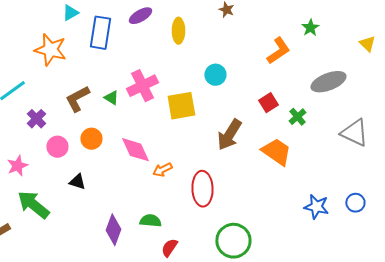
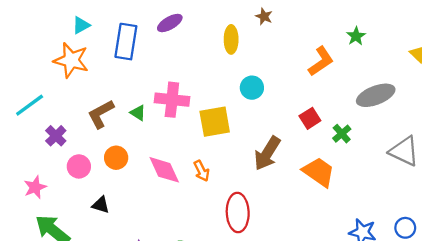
cyan triangle: (70, 13) -> (81, 25), moved
yellow ellipse: (178, 31) -> (231, 39), moved
pink cross: (142, 86) -> (172, 100), turned 32
orange arrow: (162, 170) -> (202, 171), moved, turned -90

